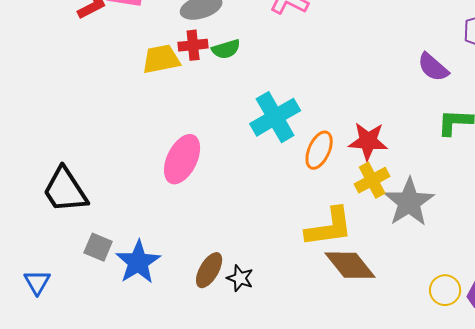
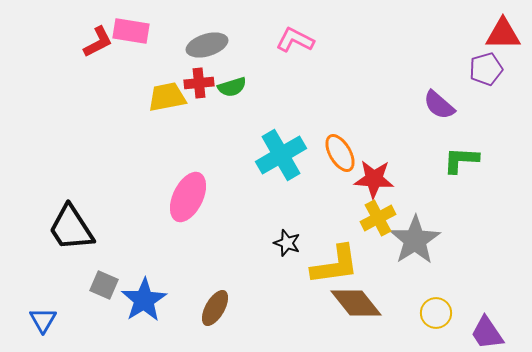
orange ellipse: (319, 150) -> (340, 153), moved, turned -54
black star: (240, 278) -> (287, 243), moved
yellow circle: (445, 290) -> (436, 313), moved

